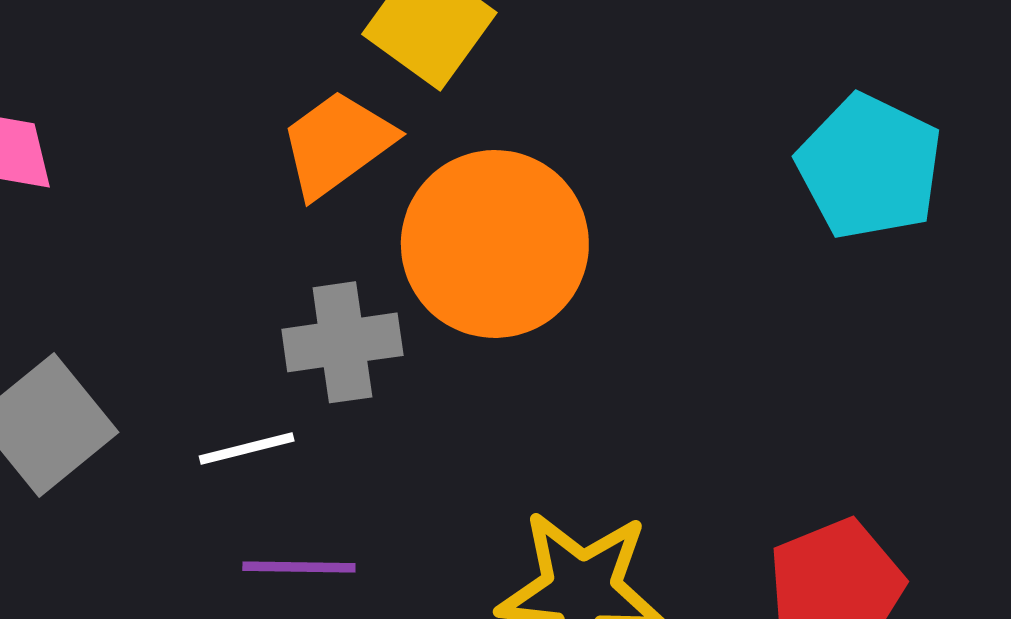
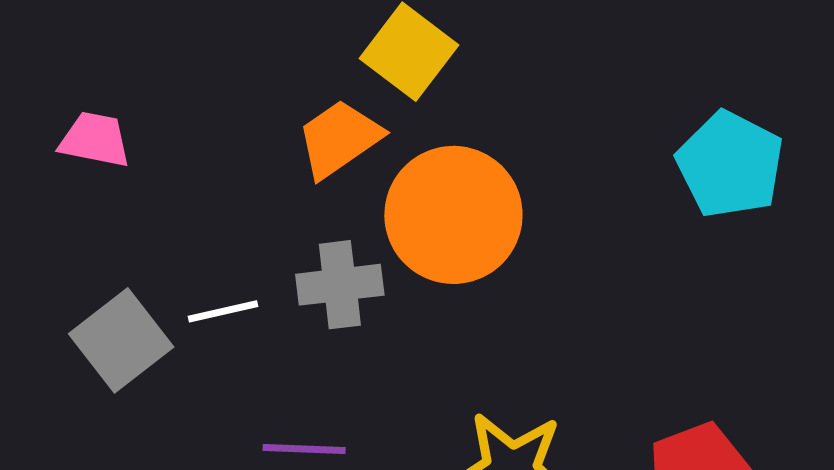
white line: (247, 449) -> (223, 311), moved

